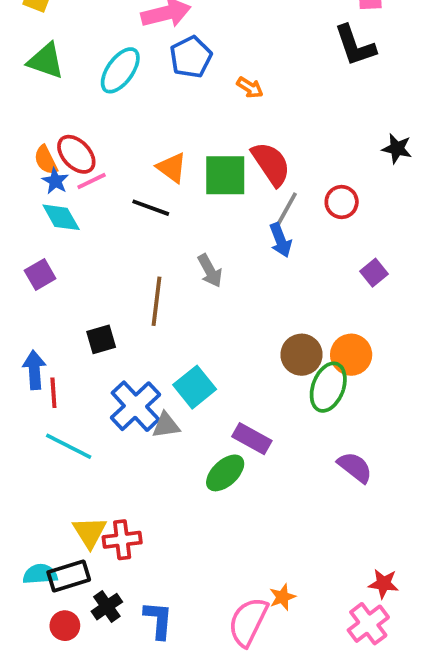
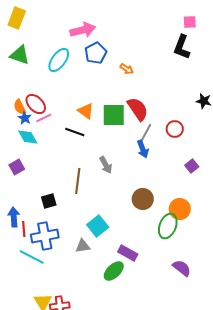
black L-shape: (355, 46) -> (182, 47), turned 40
brown circle: (301, 355) -> (143, 199), moved
blue cross: (135, 406) -> (45, 236), moved, turned 32

